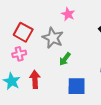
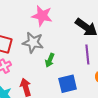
pink star: (68, 14) -> (42, 16), size x1.5

